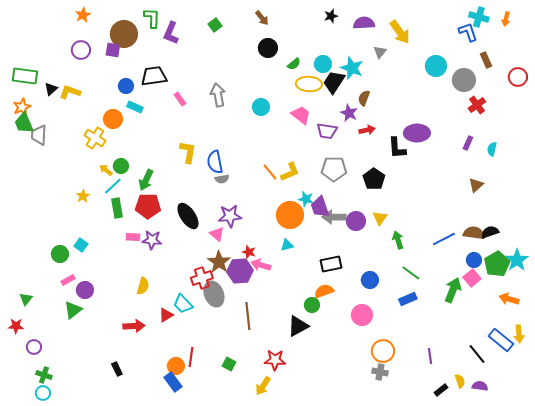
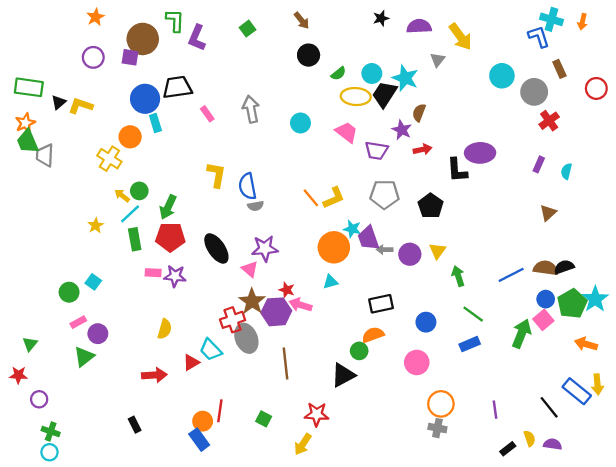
blue circle: (126, 86) -> (145, 99), size x1.6
cyan rectangle: (135, 107) -> (155, 123), turned 49
gray arrow: (334, 217) -> (384, 250), size x0.6

